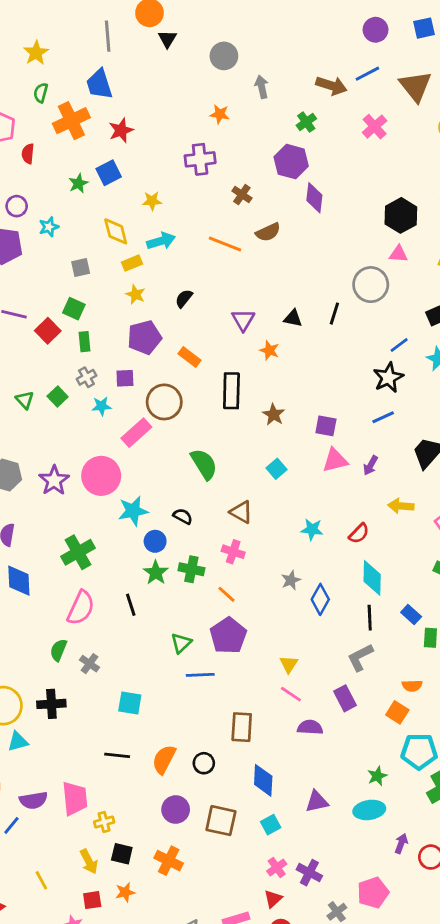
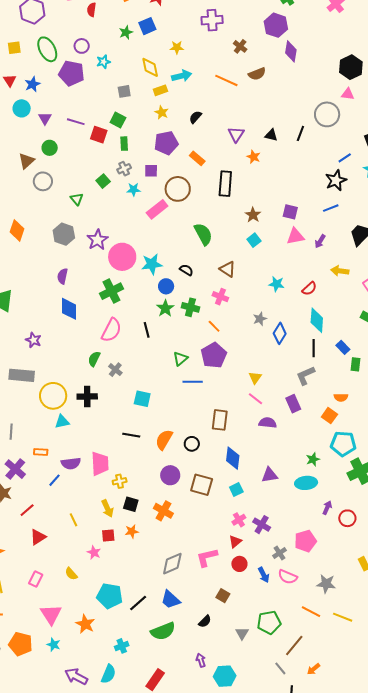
red square: (48, 331) -> (99, 135), turned -30
green triangle: (25, 400) -> (77, 199), moved
brown star: (274, 415) -> (253, 215), moved
pink circle: (101, 476) -> (122, 257), moved

